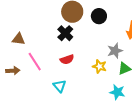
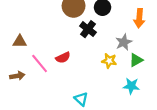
black cross: (65, 33) -> (88, 29), moved
red semicircle: (67, 59) -> (63, 58), moved
cyan triangle: (60, 86) -> (81, 99), moved

